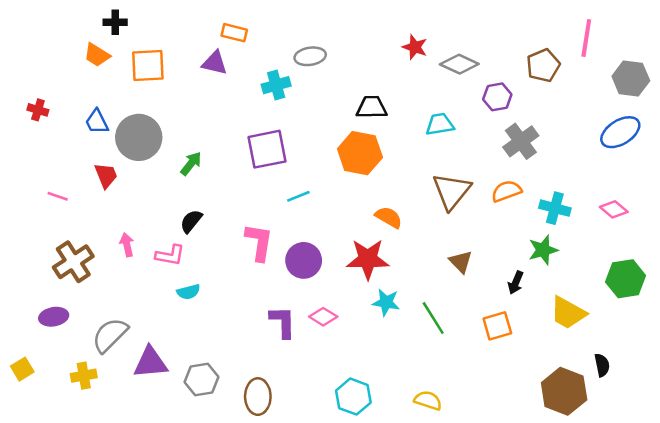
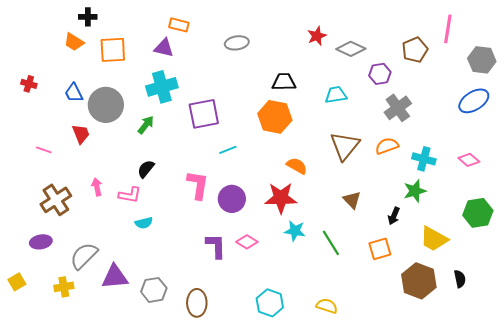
red star: (415, 47) -> (317, 36), turned 30
cyan cross: (276, 85) -> (162, 87), moved, size x1.4
brown hexagon: (564, 391) -> (419, 281), moved

